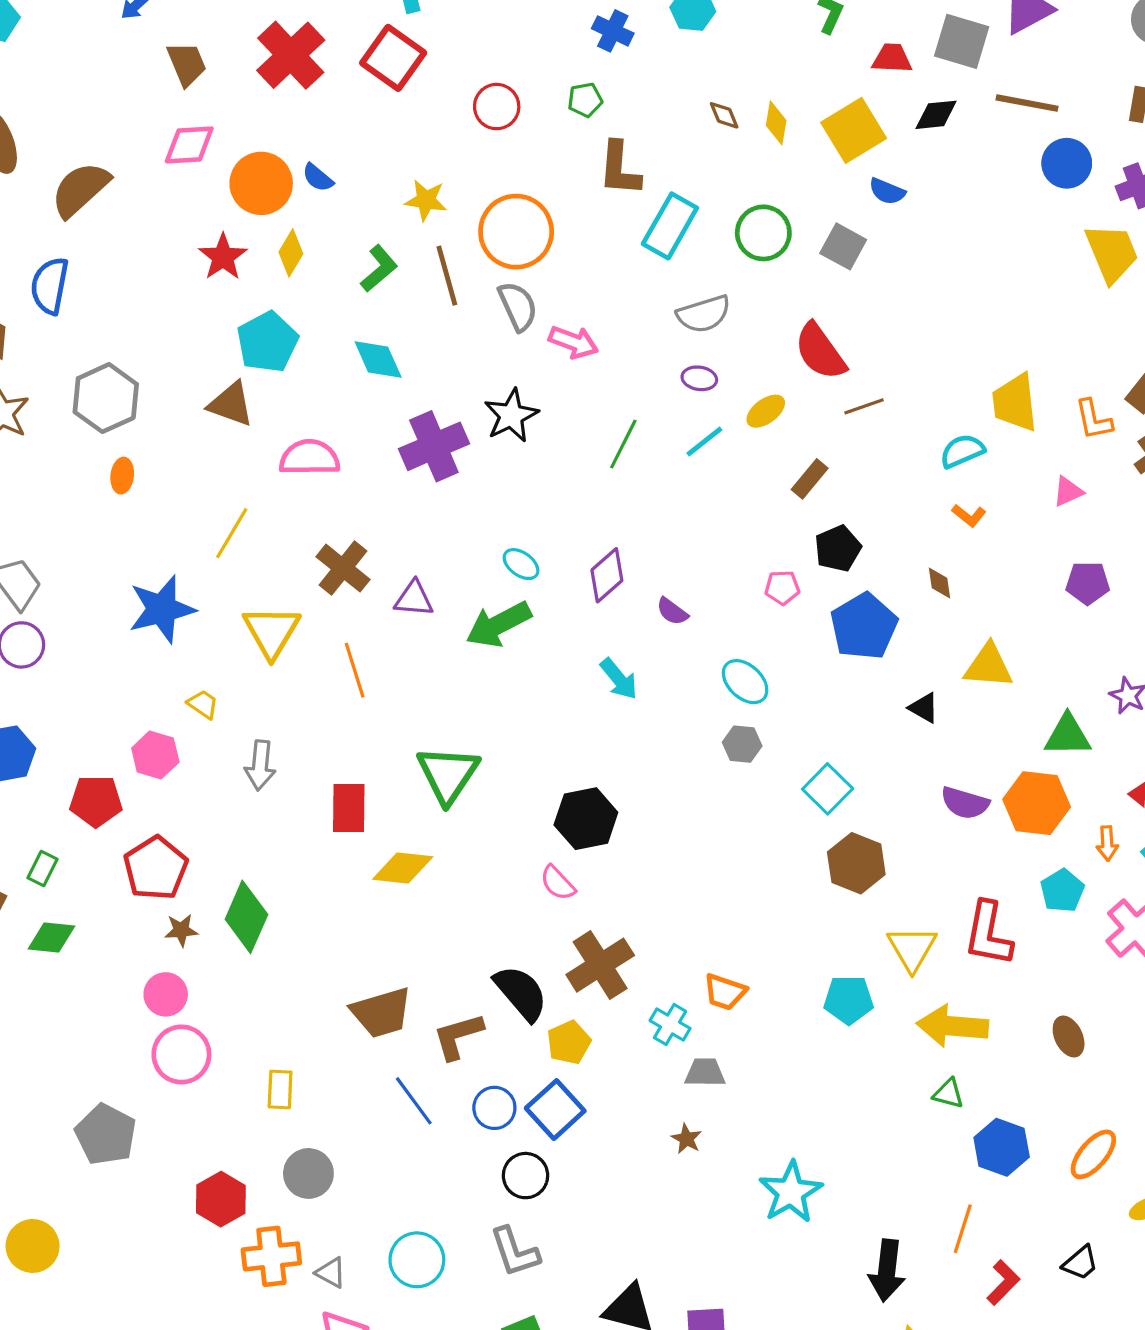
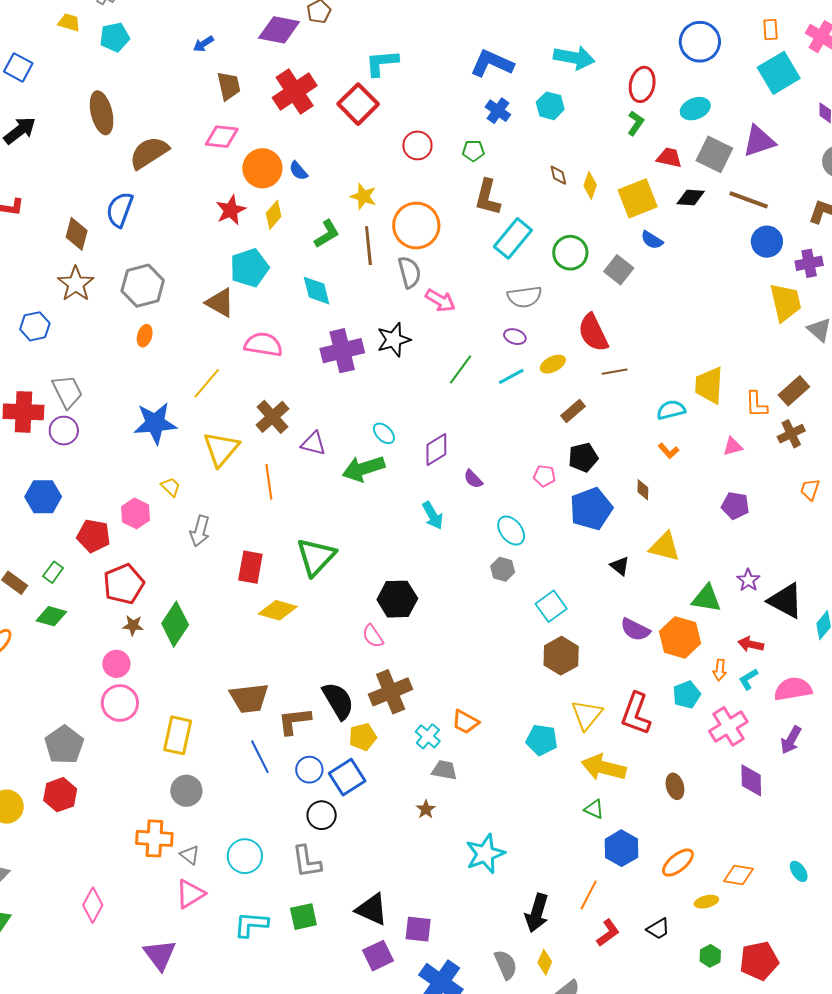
yellow rectangle: (280, 1090) -> (178, 735), size x1.5
red hexagon: (221, 1199) -> (60, 795), moved

